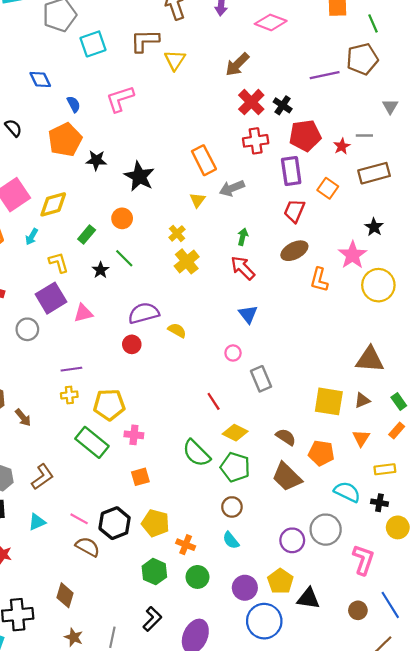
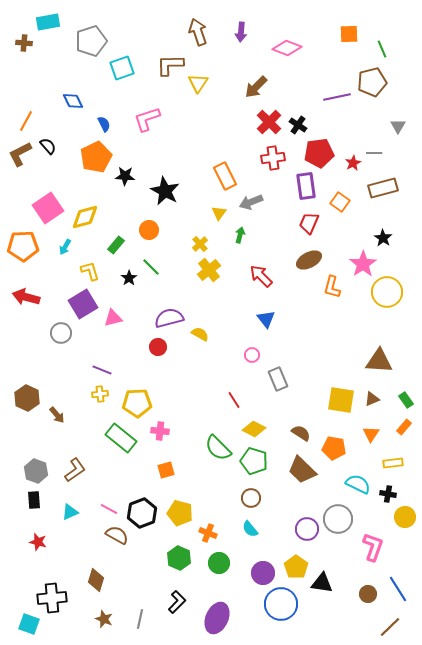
green arrow: (243, 237) -> (240, 235), moved
purple line: (71, 369) -> (102, 370), turned 30

